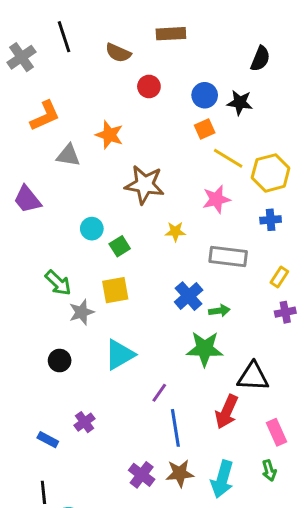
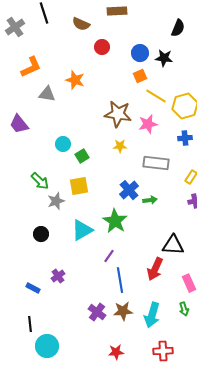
brown star: (145, 185) -> (118, 114), moved
green star: (205, 349) -> (115, 221), moved, turned 30

